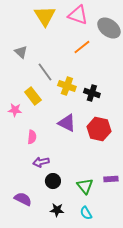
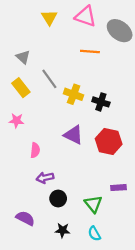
yellow triangle: (45, 16) -> (49, 17), size x0.7
orange line: (82, 47) -> (90, 51), turned 42
yellow rectangle: (33, 96) -> (21, 88), moved
purple rectangle: (111, 179) -> (118, 188), moved

